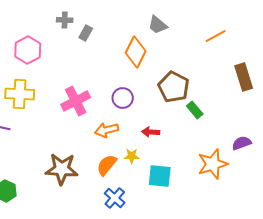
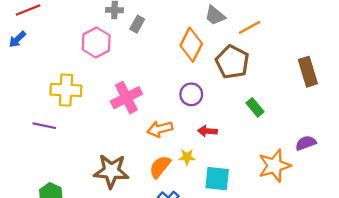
orange line: (216, 36) -> (250, 27), moved
pink hexagon: (28, 50) -> (96, 43), moved
brown pentagon: (174, 87) -> (232, 62), moved
purple circle: (123, 98) -> (191, 94), moved

